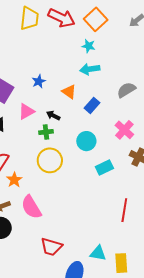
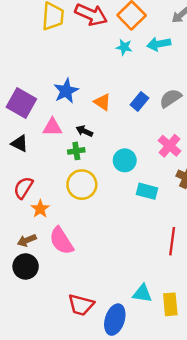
cyan arrow: (90, 69) -> (159, 44), moved
blue star: (39, 81) -> (66, 91), size x1.5
blue rectangle: (92, 105) -> (139, 101), moved
pink triangle: (26, 111) -> (52, 127), turned 30
cyan rectangle: (104, 168) -> (147, 191), turned 42
red trapezoid: (51, 247) -> (81, 305), moved

